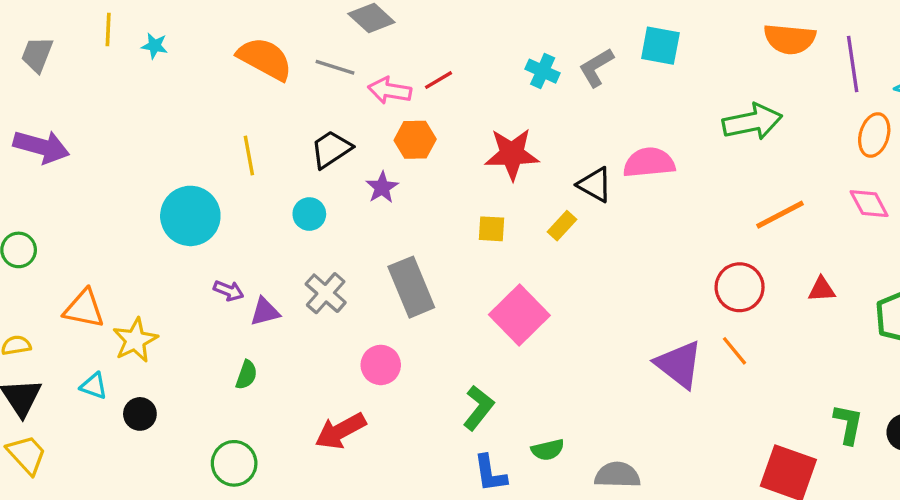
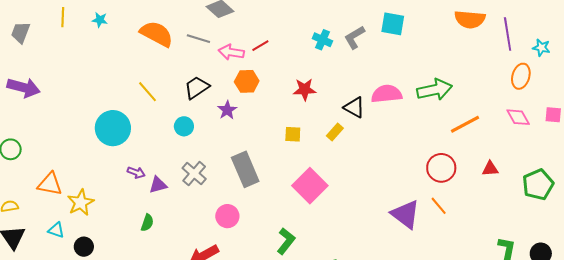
cyan star: (155, 46) -> (100, 20), moved
green arrow: (752, 122) -> (435, 90), moved
red star: (512, 154) -> (305, 89), size x0.7
yellow line: (249, 155) -> (148, 92), turned -30

